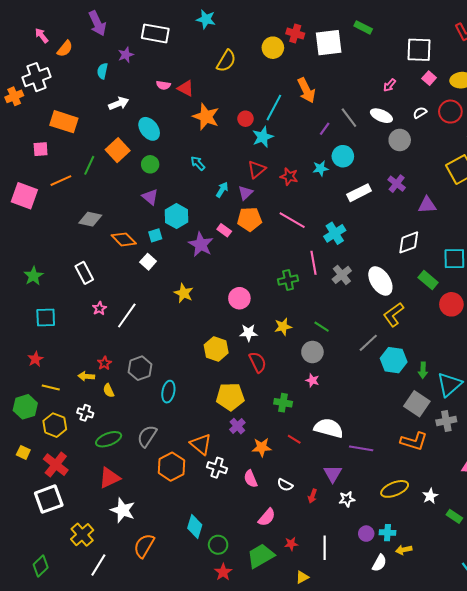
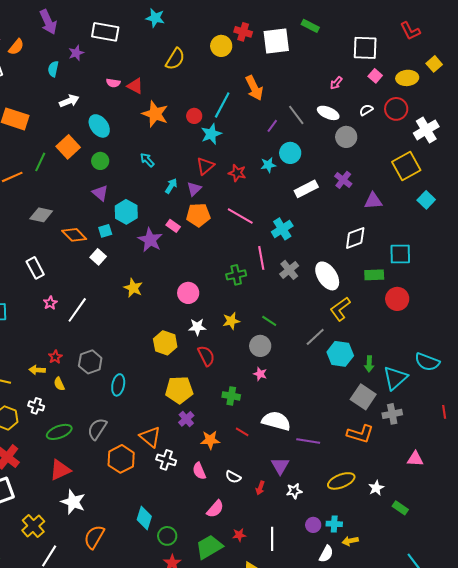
green rectangle: (428, 280) -> (374, 275), turned -42

